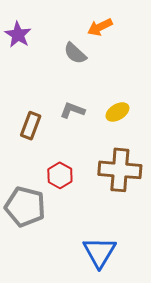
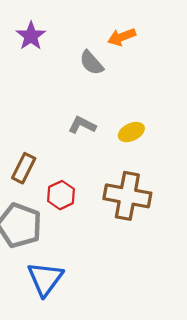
brown rectangle: (31, 126) -> (24, 168), moved
blue triangle: (99, 252) -> (45, 279), moved

